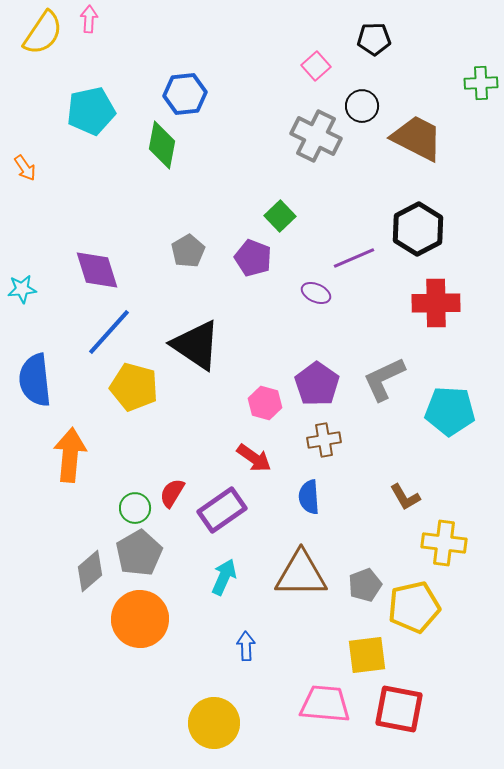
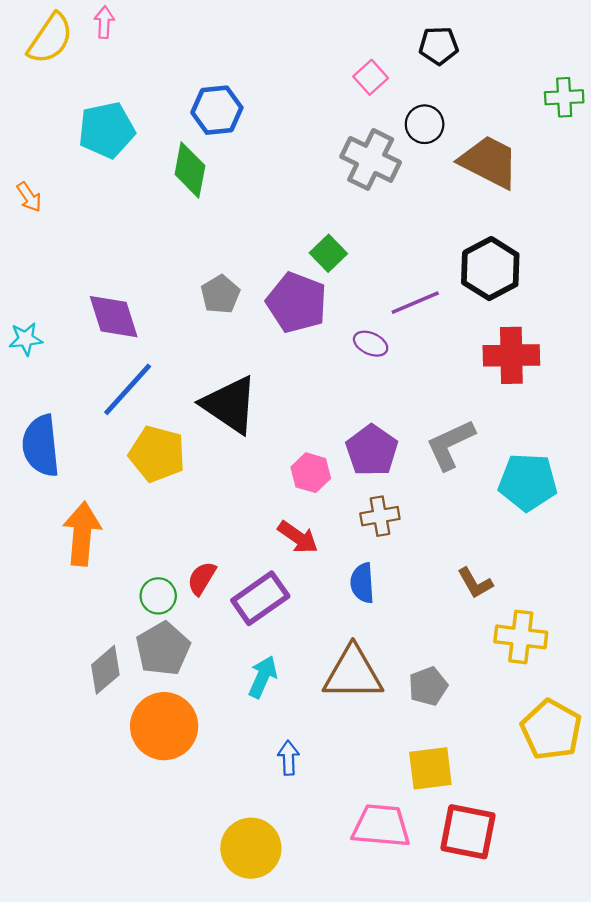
purple pentagon: (253, 258) -> (297, 303), size x1.4
yellow pentagon: (414, 607) -> (551, 730), moved, turned -30

